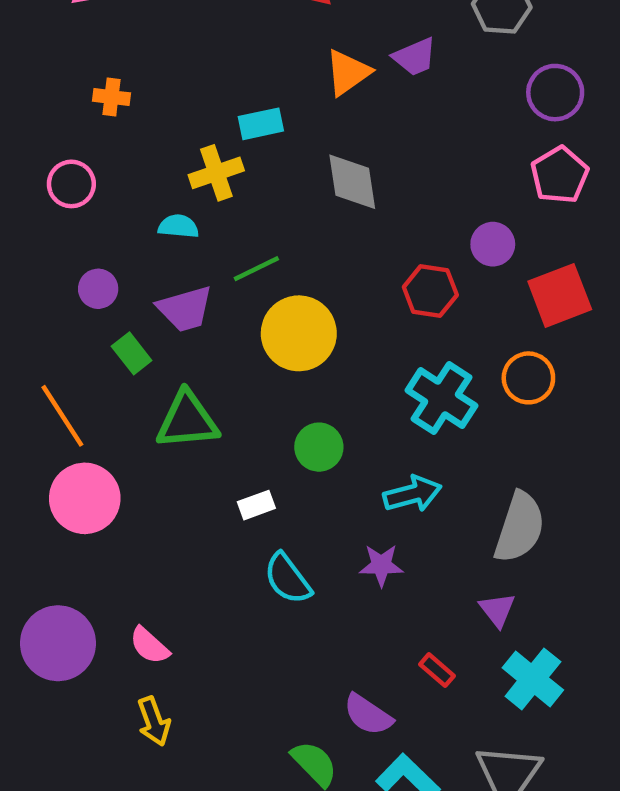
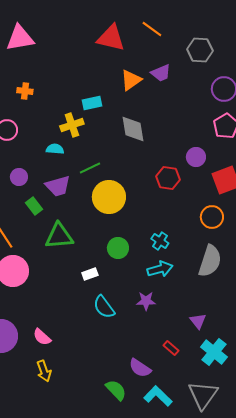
cyan cross: (441, 398) -> (160, 241), moved, size x0.6
gray semicircle: (520, 527) -> (210, 261), moved

